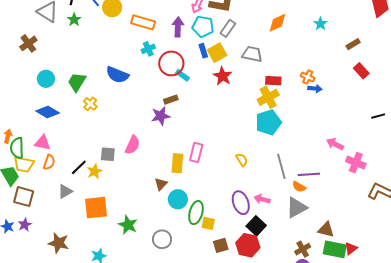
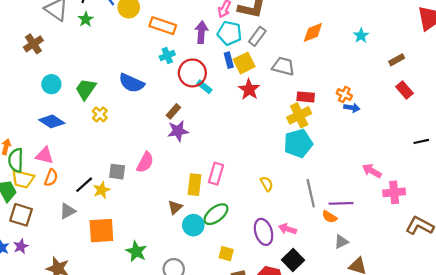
brown rectangle: (171, 100) -> (173, 111), moved, turned -32
pink cross: (356, 163) -> (394, 192), turned -30
gray triangle: (297, 208) -> (341, 242), moved, size x0.6
green ellipse: (196, 213) -> (216, 214), moved, turned 35
black square: (256, 226) -> (293, 260), moved

